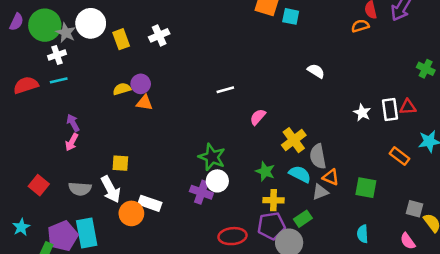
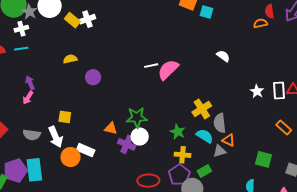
white cross: (159, 35) -> (87, 19), moved
yellow rectangle: (121, 39) -> (72, 20), turned -35
purple circle: (141, 84) -> (93, 77), moved
orange triangle: (144, 103) -> (111, 128), moved
pink semicircle: (258, 117) -> (168, 70), moved, size x1.6
green star: (212, 157) -> (137, 117), turned -30
green square: (366, 188) -> (263, 159), moved
purple pentagon: (271, 226) -> (179, 175), turned -30

